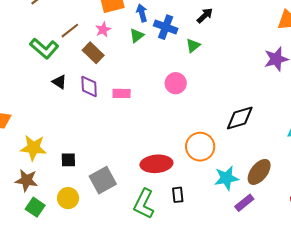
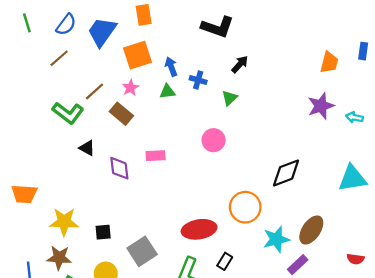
blue cross: (166, 27) -> (198, 80), size x0.7
green triangle: (137, 36) -> (167, 92), turned 35
purple diamond: (89, 87) -> (119, 168), moved
black rectangle: (178, 195) -> (225, 261), turned 42

